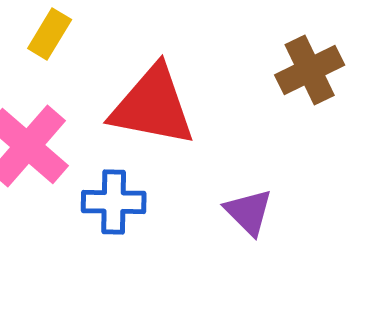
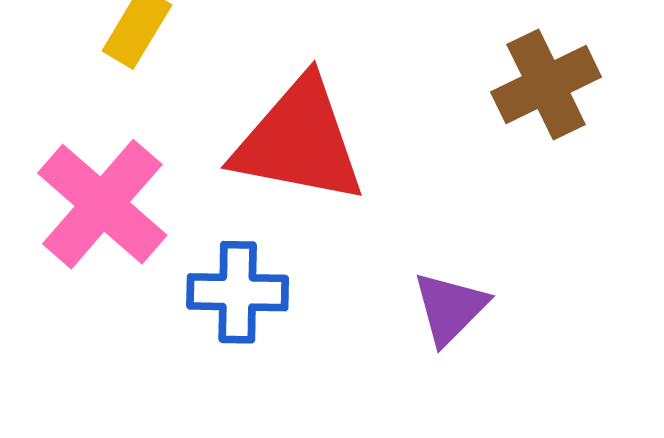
purple triangle: (249, 212) -> (450, 308), turned 30

